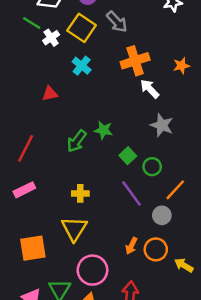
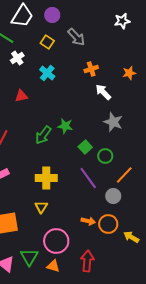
yellow square: (82, 28) -> (47, 42), size x0.6
white cross: (51, 38) -> (17, 58), moved
orange cross: (135, 61) -> (91, 69), size x0.6
yellow cross: (80, 193) -> (46, 178), size x1.5
yellow triangle: (74, 229) -> (41, 207), size x0.6
orange arrow: (131, 246) -> (88, 221), turned -104

